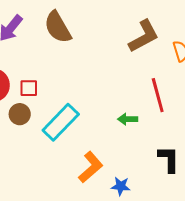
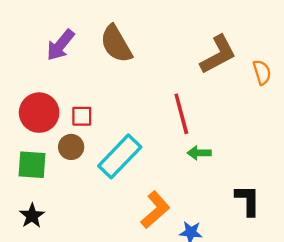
red line: (158, 95) -> (181, 114), moved

